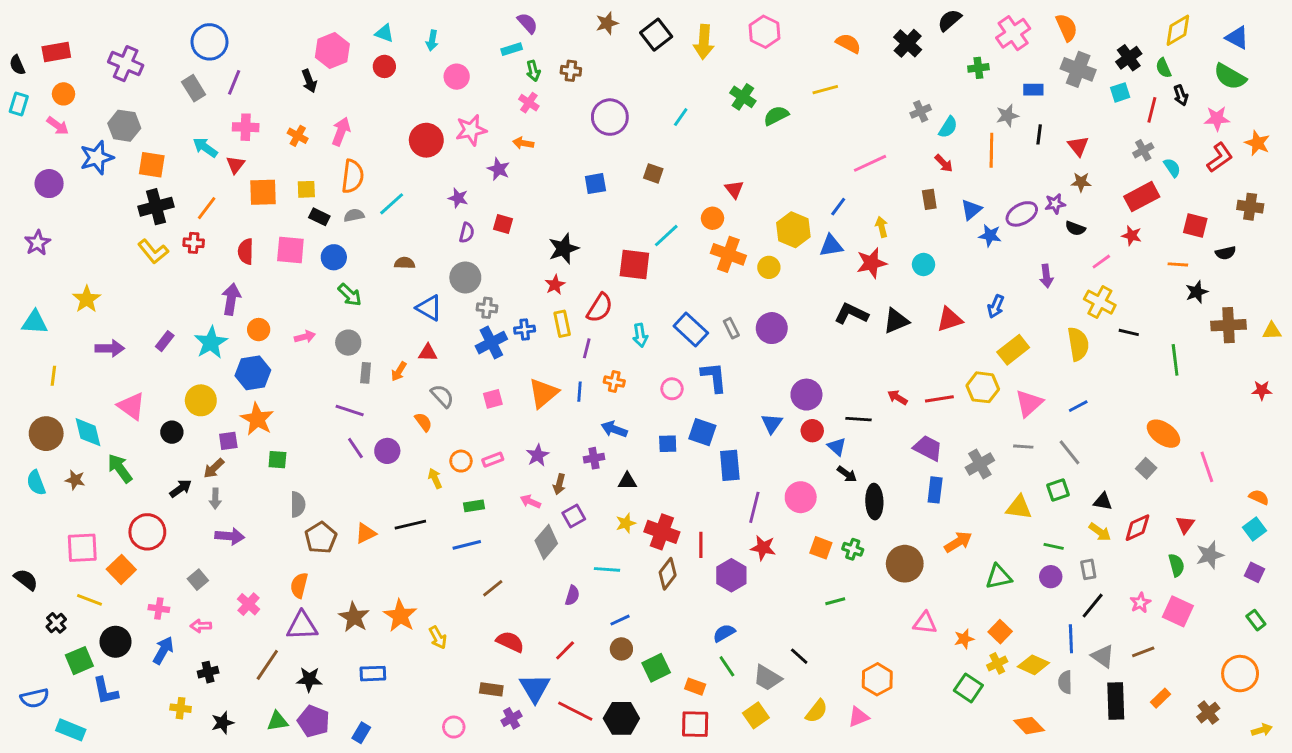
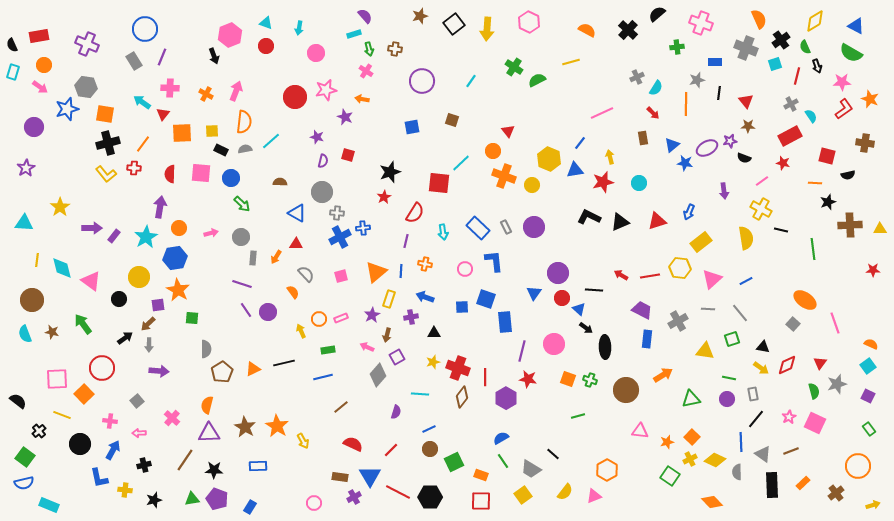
orange semicircle: (1067, 27) -> (759, 19), moved
pink cross: (1013, 33) -> (701, 23), turned -35
yellow rectangle: (562, 324) -> (389, 299), moved, turned 30
purple arrow: (110, 348) -> (92, 228), moved
cyan diamond: (88, 432) -> (62, 268), moved
green square: (79, 661) -> (25, 457), moved, turned -30
blue L-shape: (105, 691) -> (99, 478), moved

